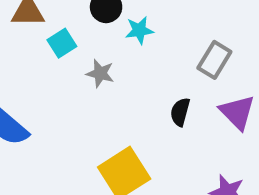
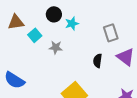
gray rectangle: (214, 60) -> (111, 33), turned -42

